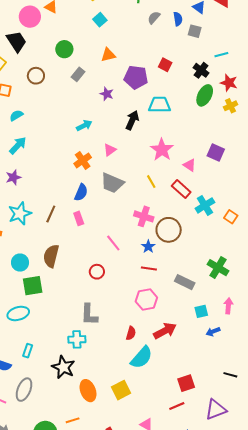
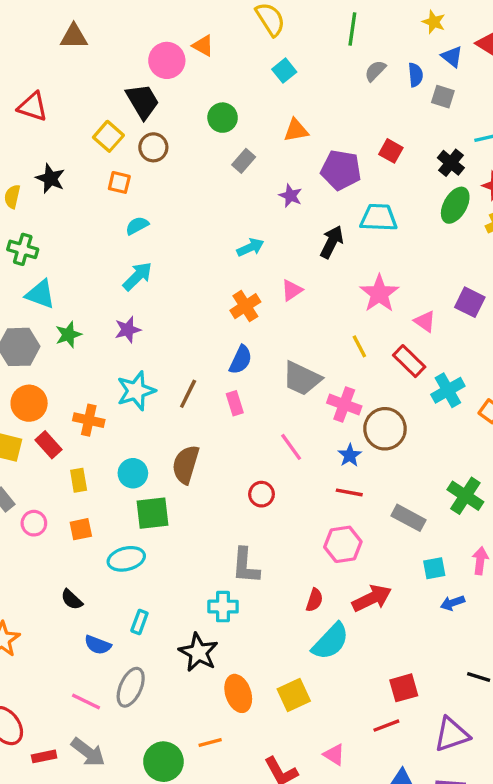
brown circle: (36, 76) -> (153, 147), moved
gray trapezoid: (112, 183) -> (302, 378), moved

